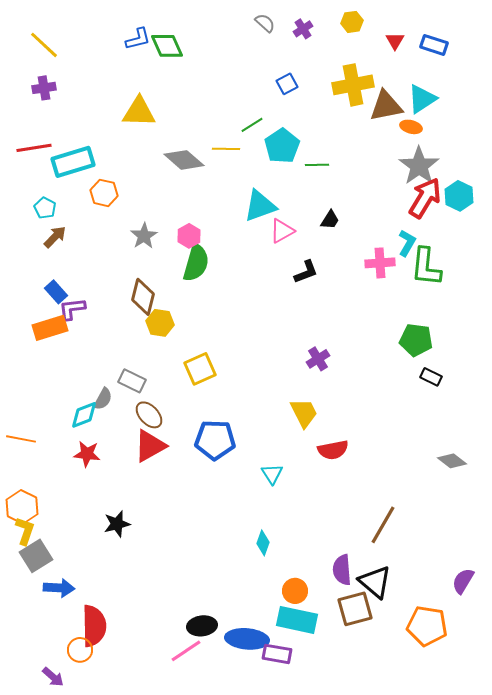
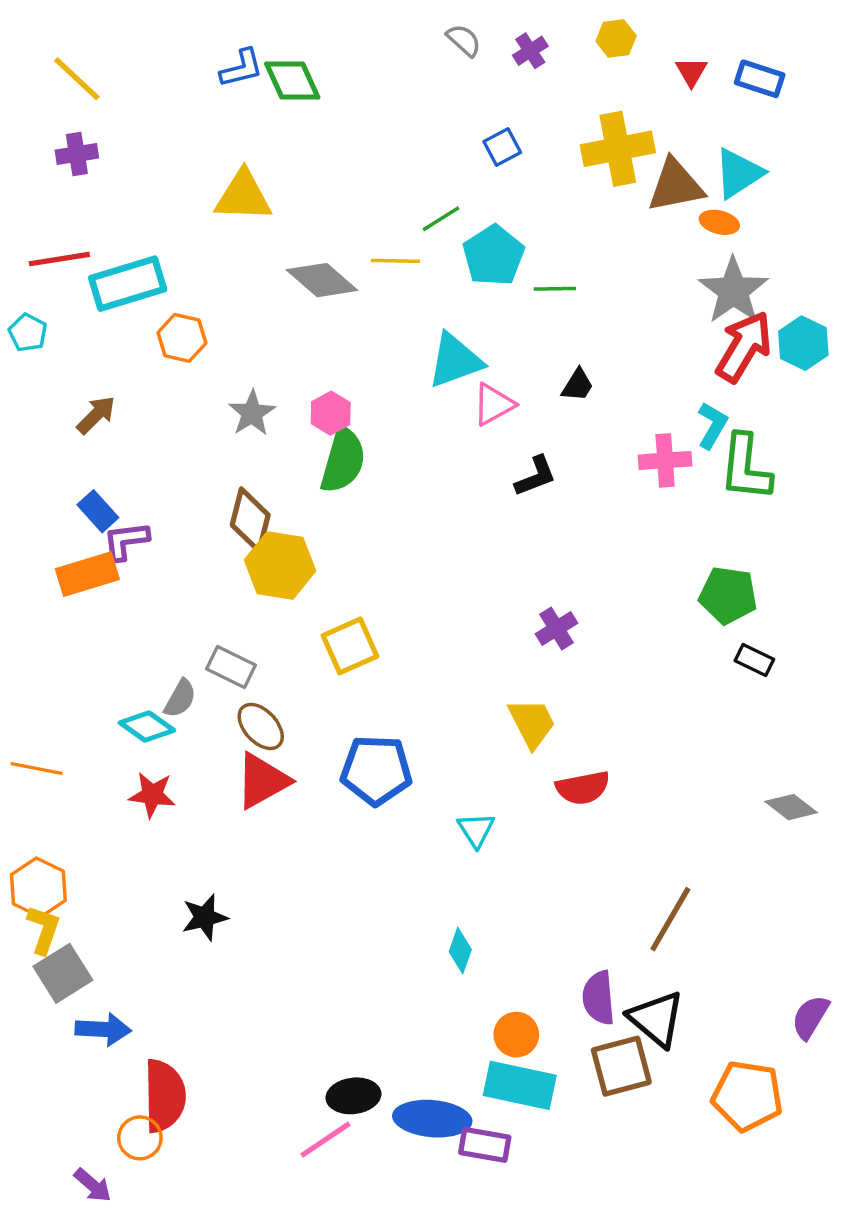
cyan pentagon: (45, 208) -> (28, 333), moved
yellow hexagon: (160, 323) -> (280, 565), size x1.4
cyan diamond: (84, 415) -> (147, 726), turned 56

